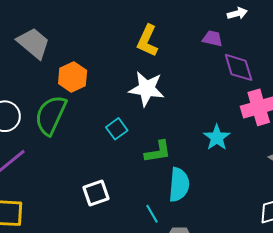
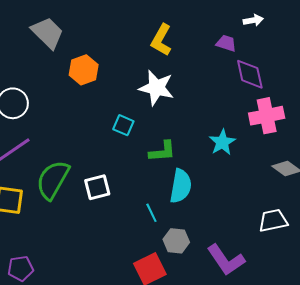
green semicircle: (51, 115) -> (53, 180), moved
cyan square: (117, 129) -> (123, 125), turned -35

